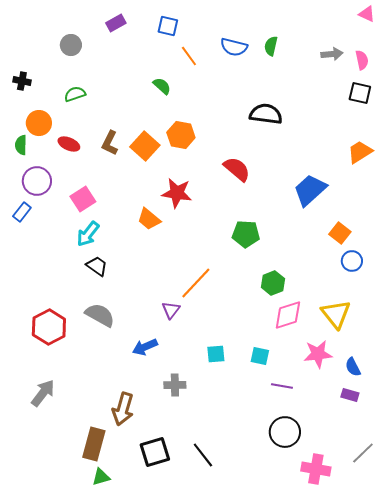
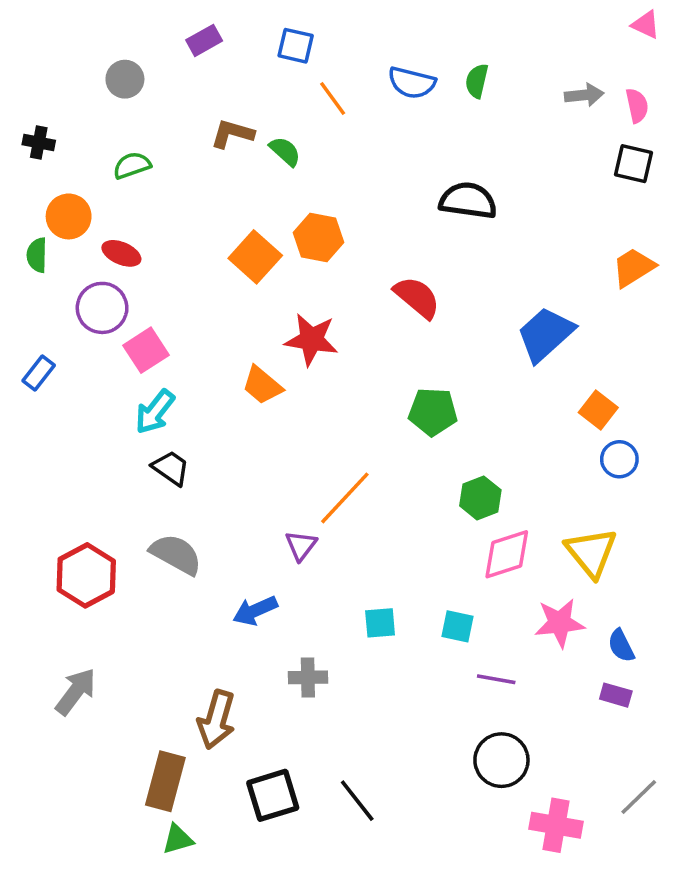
brown L-shape: (110, 143) -> (232, 134), moved, turned 80
purple circle: (37, 181) -> (102, 308), moved

